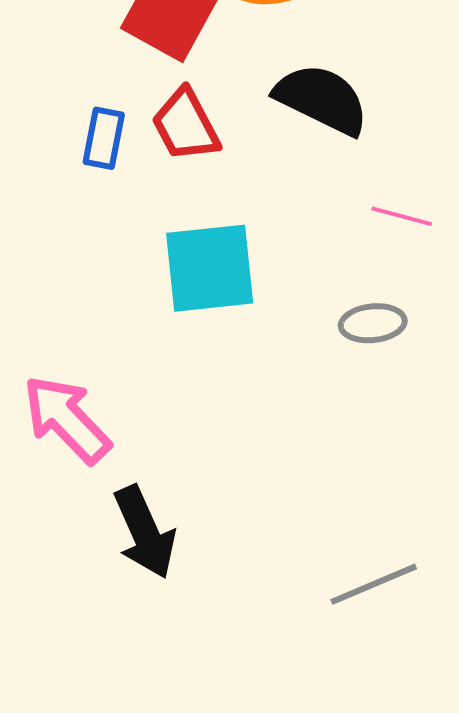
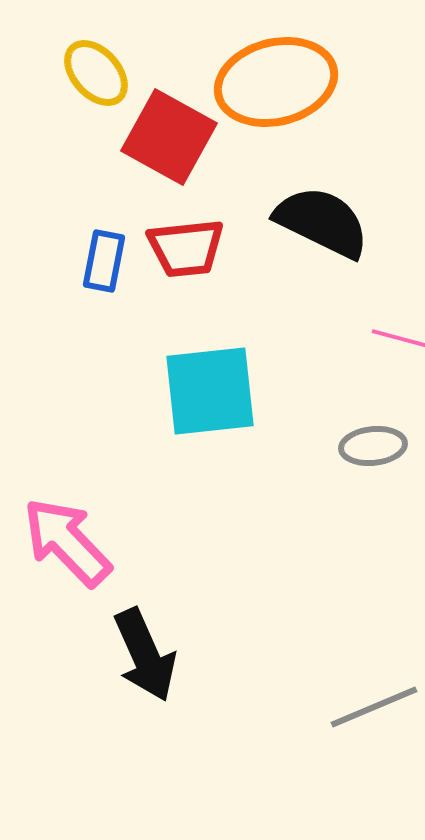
red trapezoid: (186, 125) -> (186, 248), turned -68

